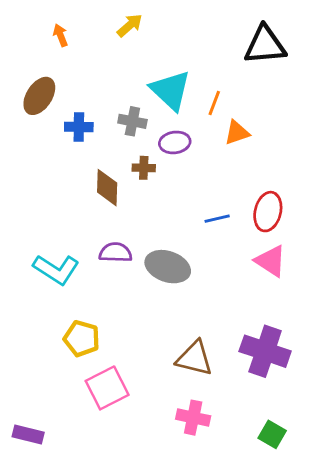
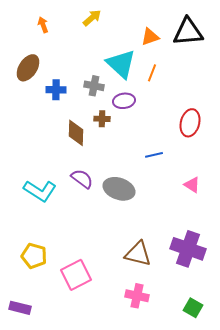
orange triangle: (237, 133) -> (150, 37), moved
red ellipse: (268, 212) -> (190, 123), moved
purple semicircle: (116, 252) -> (82, 179), turned 35
pink triangle: (271, 261) -> (192, 185), size x0.7
yellow pentagon: (82, 339) -> (34, 256), moved

